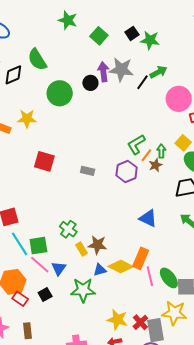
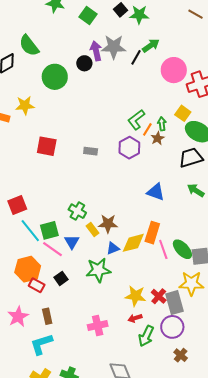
yellow diamond: (121, 267) -> (133, 243), turned -35
blue triangle: (59, 268) -> (72, 242), moved

